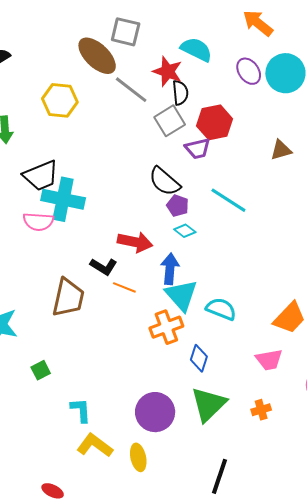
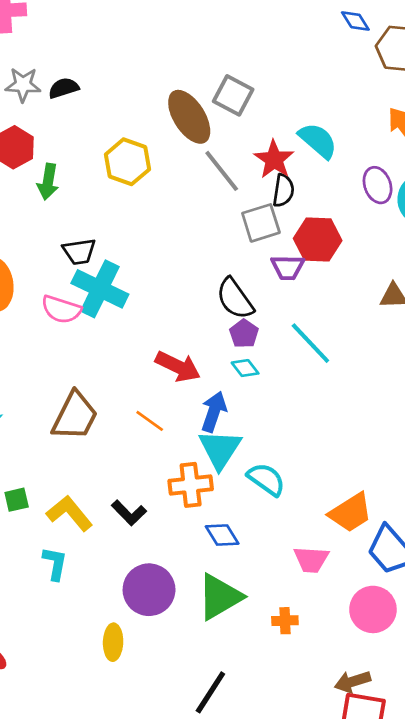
black trapezoid: (41, 176) -> (79, 252), size x0.7
black L-shape: (104, 267) -> (129, 513), moved
blue diamond: (199, 358) -> (222, 535), turned -64
yellow L-shape: (95, 445) -> (70, 513), moved

